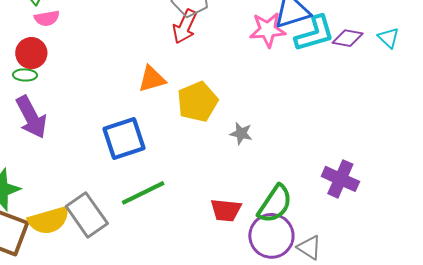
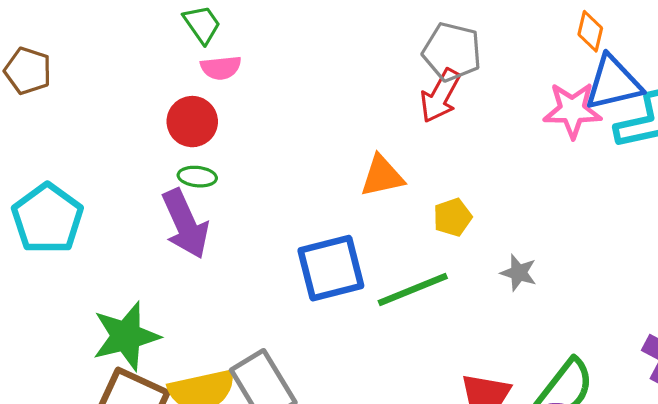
green ellipse: (25, 75) -> (197, 177), moved
yellow pentagon: (198, 102) -> (453, 217), size x0.6
green line: (143, 193) -> (413, 289), moved

